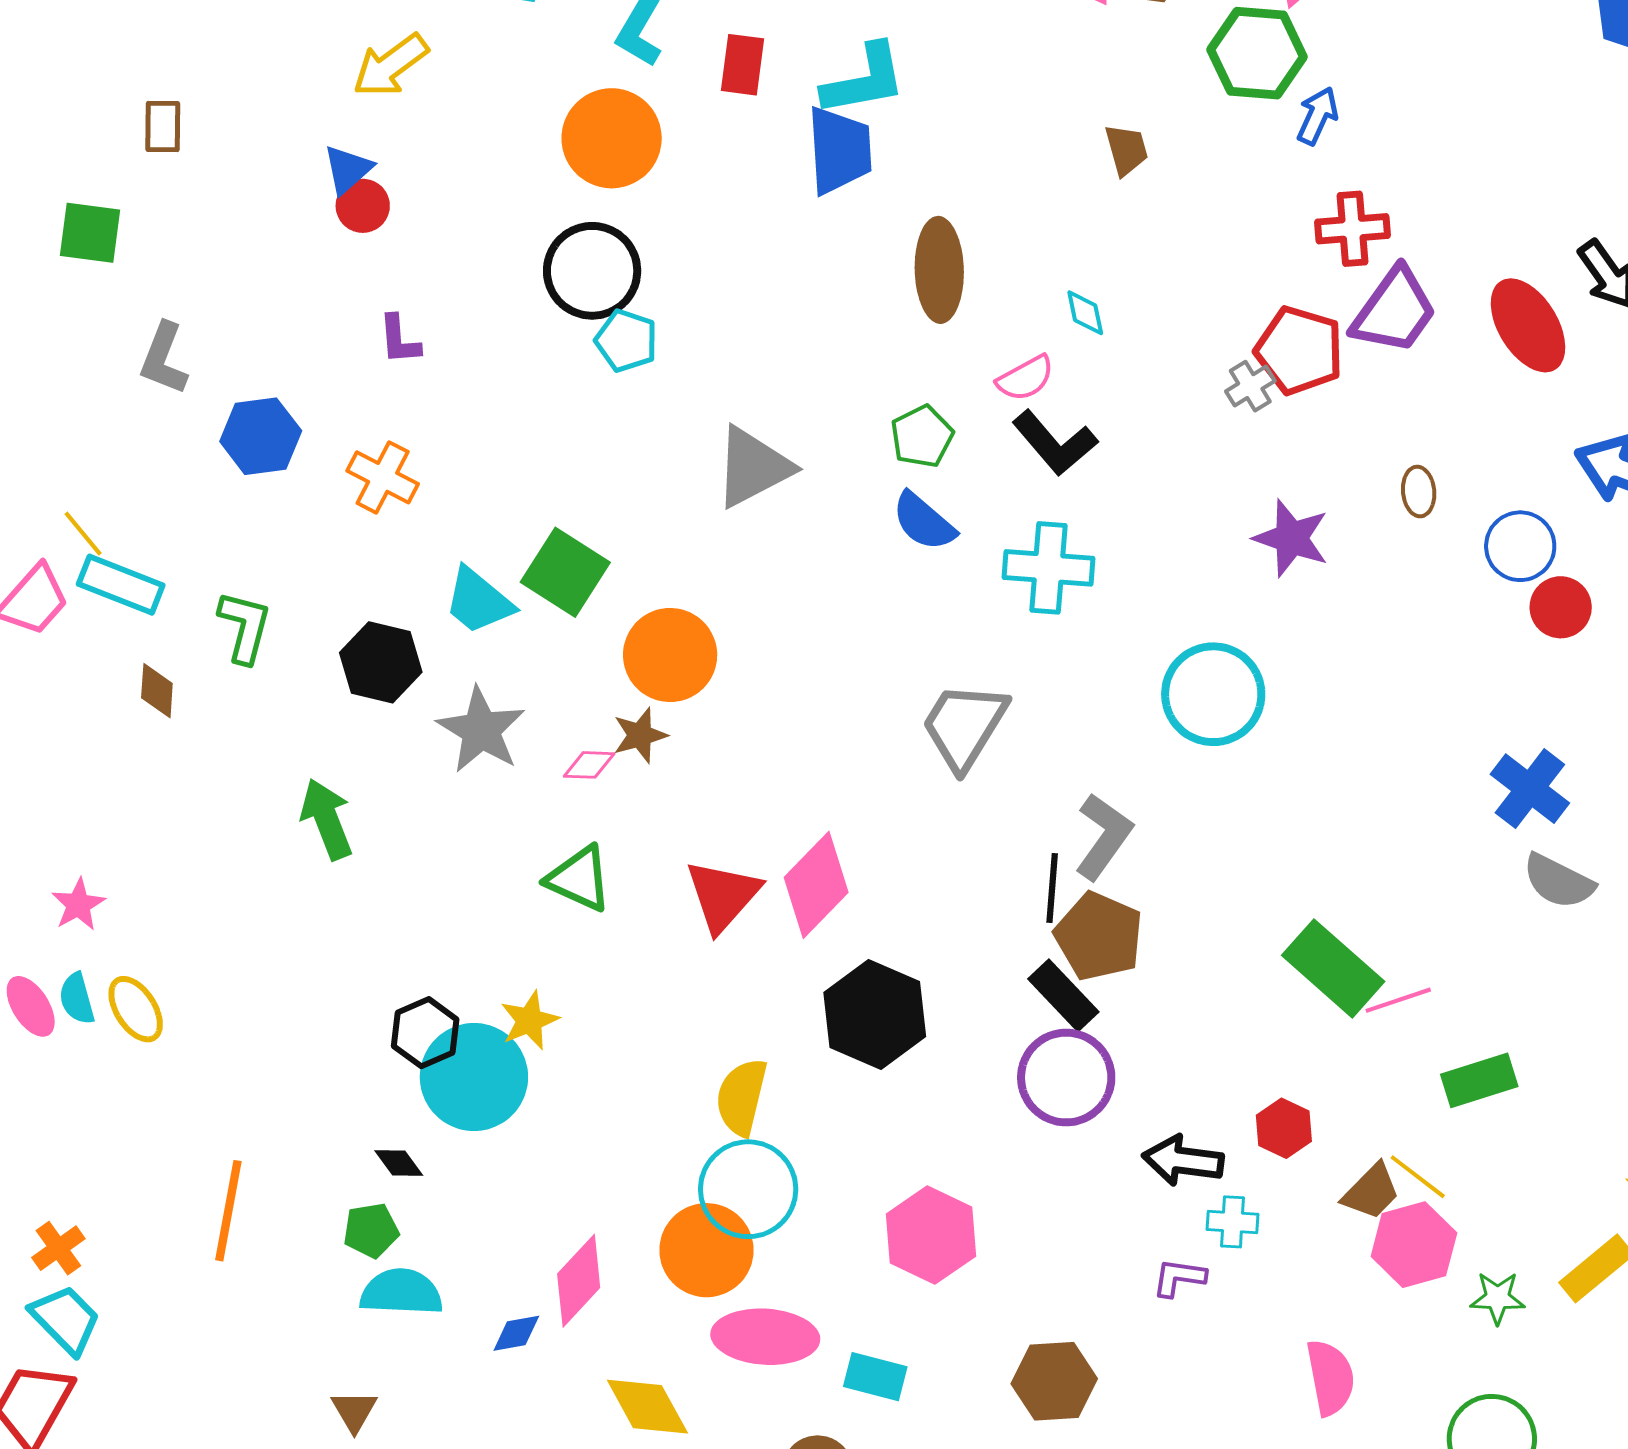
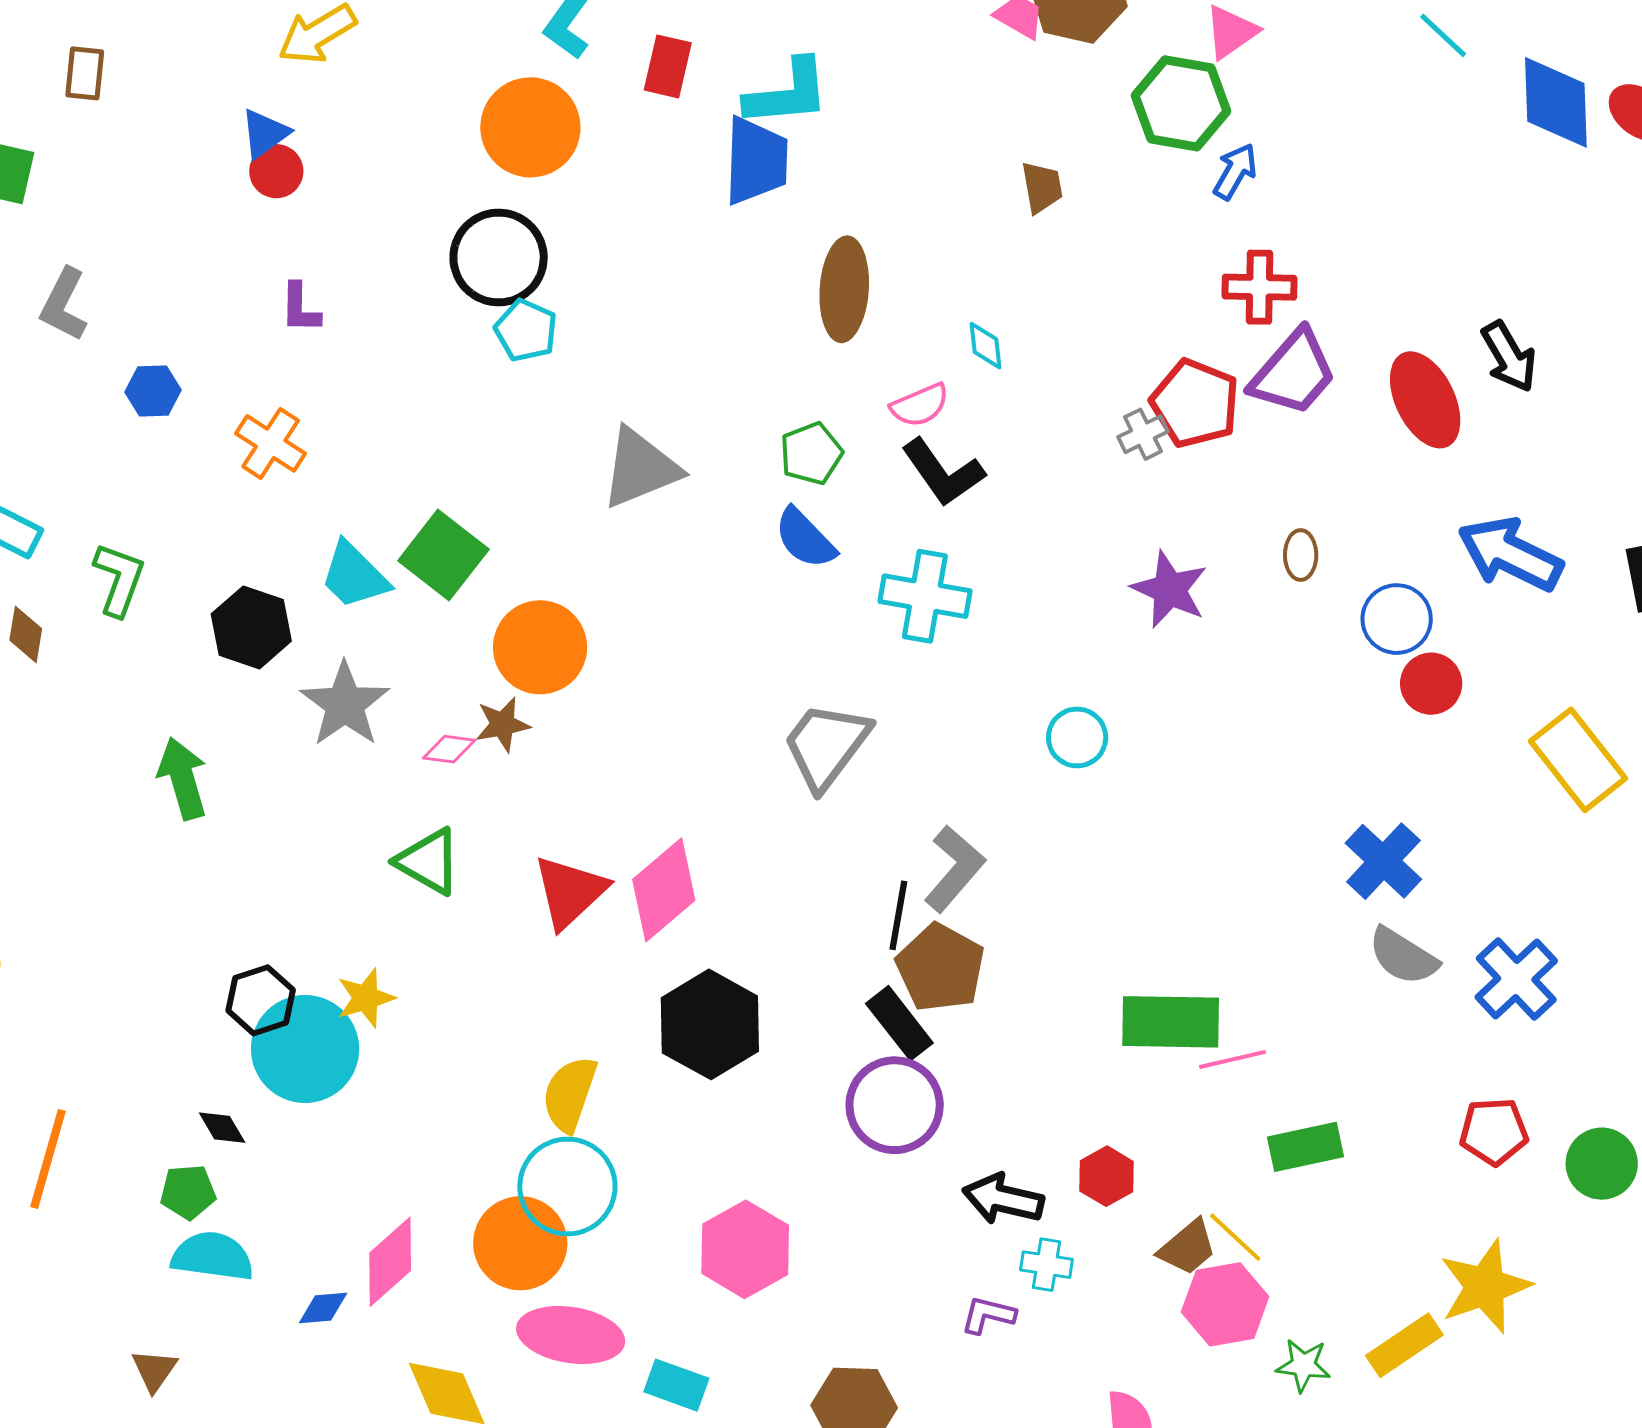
blue hexagon: (261, 436) -> (153, 391), size x0.7
cyan circle: (1213, 694) -> (1077, 737), size x0.6
green rectangle: (1333, 968) -> (1171, 1022), turned -46

